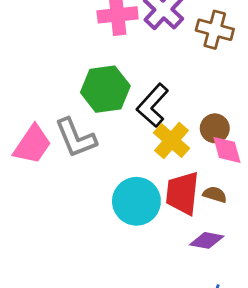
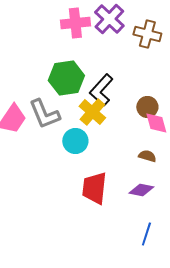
yellow cross: (172, 140) -> (92, 112), moved
red trapezoid: (182, 193) -> (94, 188), moved
cyan circle: (136, 201) -> (75, 141), moved, size x0.7

